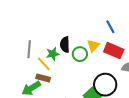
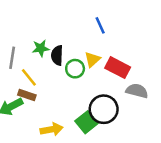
blue line: (110, 27) -> (100, 25), moved
green star: (53, 54) -> (41, 48), moved

